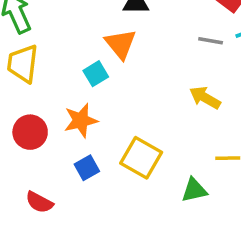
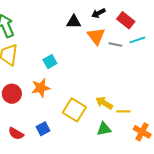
orange triangle: (121, 44) -> (96, 36), moved
yellow arrow: (205, 98) -> (104, 103), moved
blue square: (87, 168) -> (43, 129), moved

